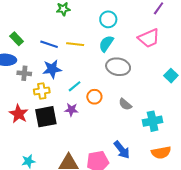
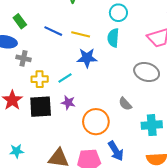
cyan semicircle: (106, 44) -> (113, 38), turned -36
gray ellipse: (118, 67) -> (147, 72), moved
blue star: (52, 69) -> (87, 58), moved
cyan line: (75, 86) -> (65, 78), moved
orange circle: (94, 97) -> (96, 122), moved, size x1.6

